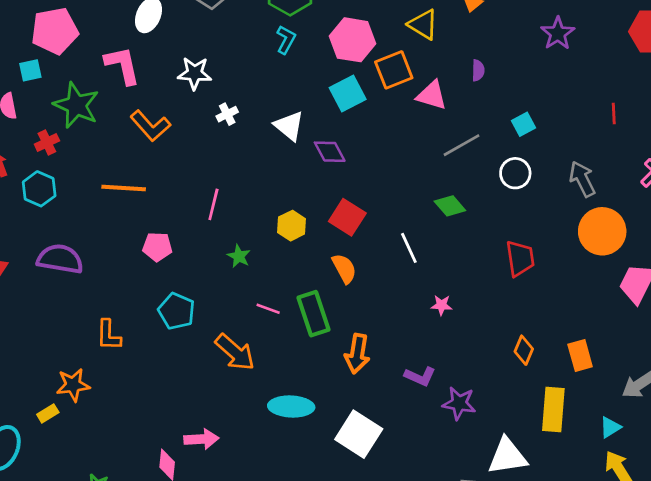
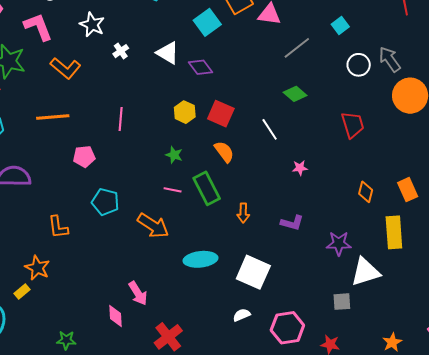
white star: (195, 73) -> (92, 25), turned 30
white circle: (515, 173) -> (359, 65), moved
yellow hexagon: (292, 226) -> (185, 112), moved
green star: (239, 256) -> (174, 155), moved
orange arrow: (357, 354) -> (243, 213), size x0.7
orange star: (73, 385) -> (37, 268), turned -30
purple star: (459, 403) -> (339, 243), moved
pink arrow: (201, 439) -> (138, 293), turned 70

